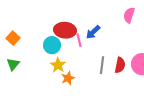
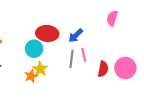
pink line: (79, 40) -> (84, 55), moved
gray line: (102, 65) -> (72, 59), moved
orange star: (68, 78) -> (31, 76), moved

